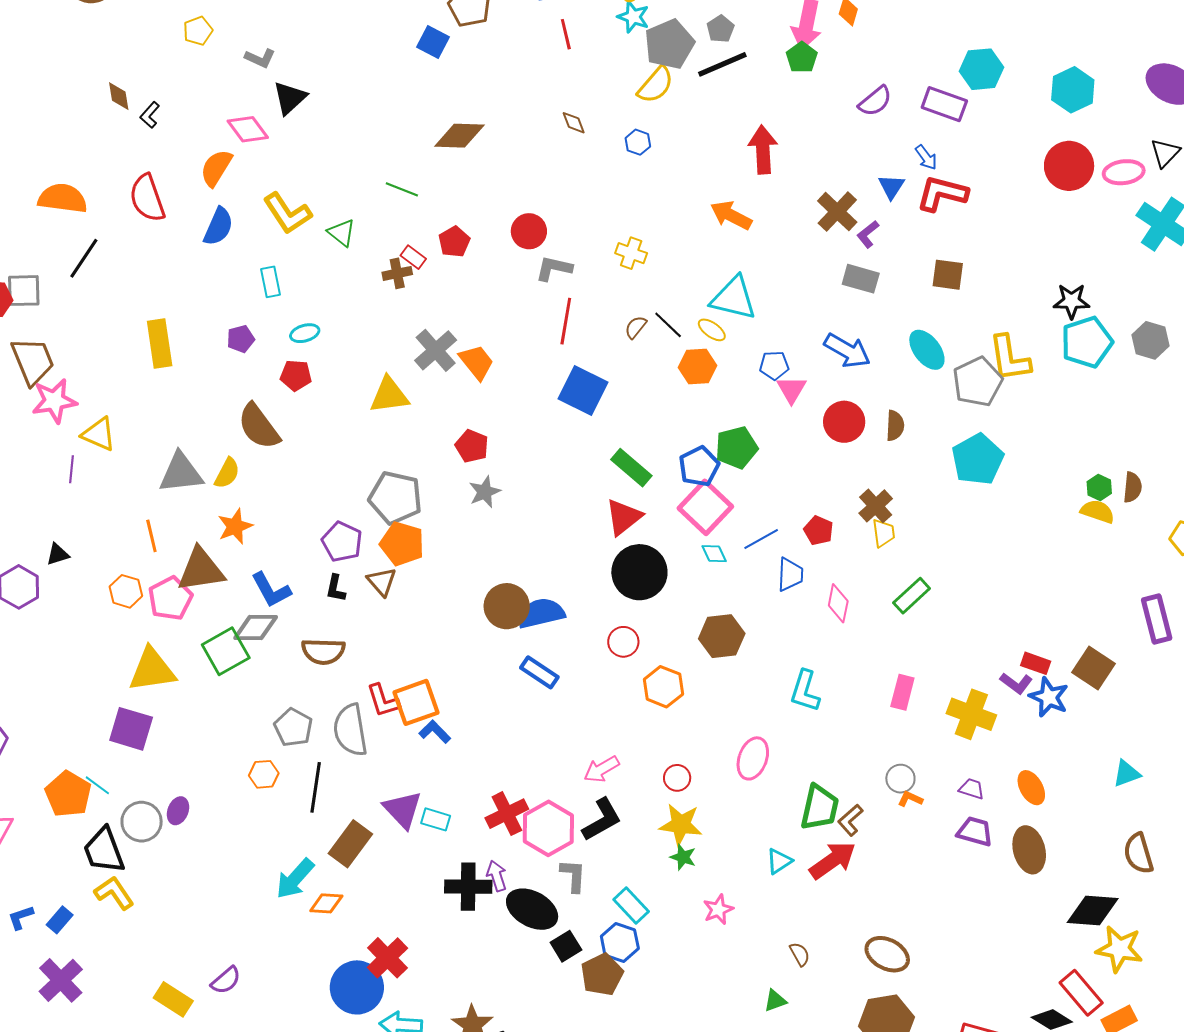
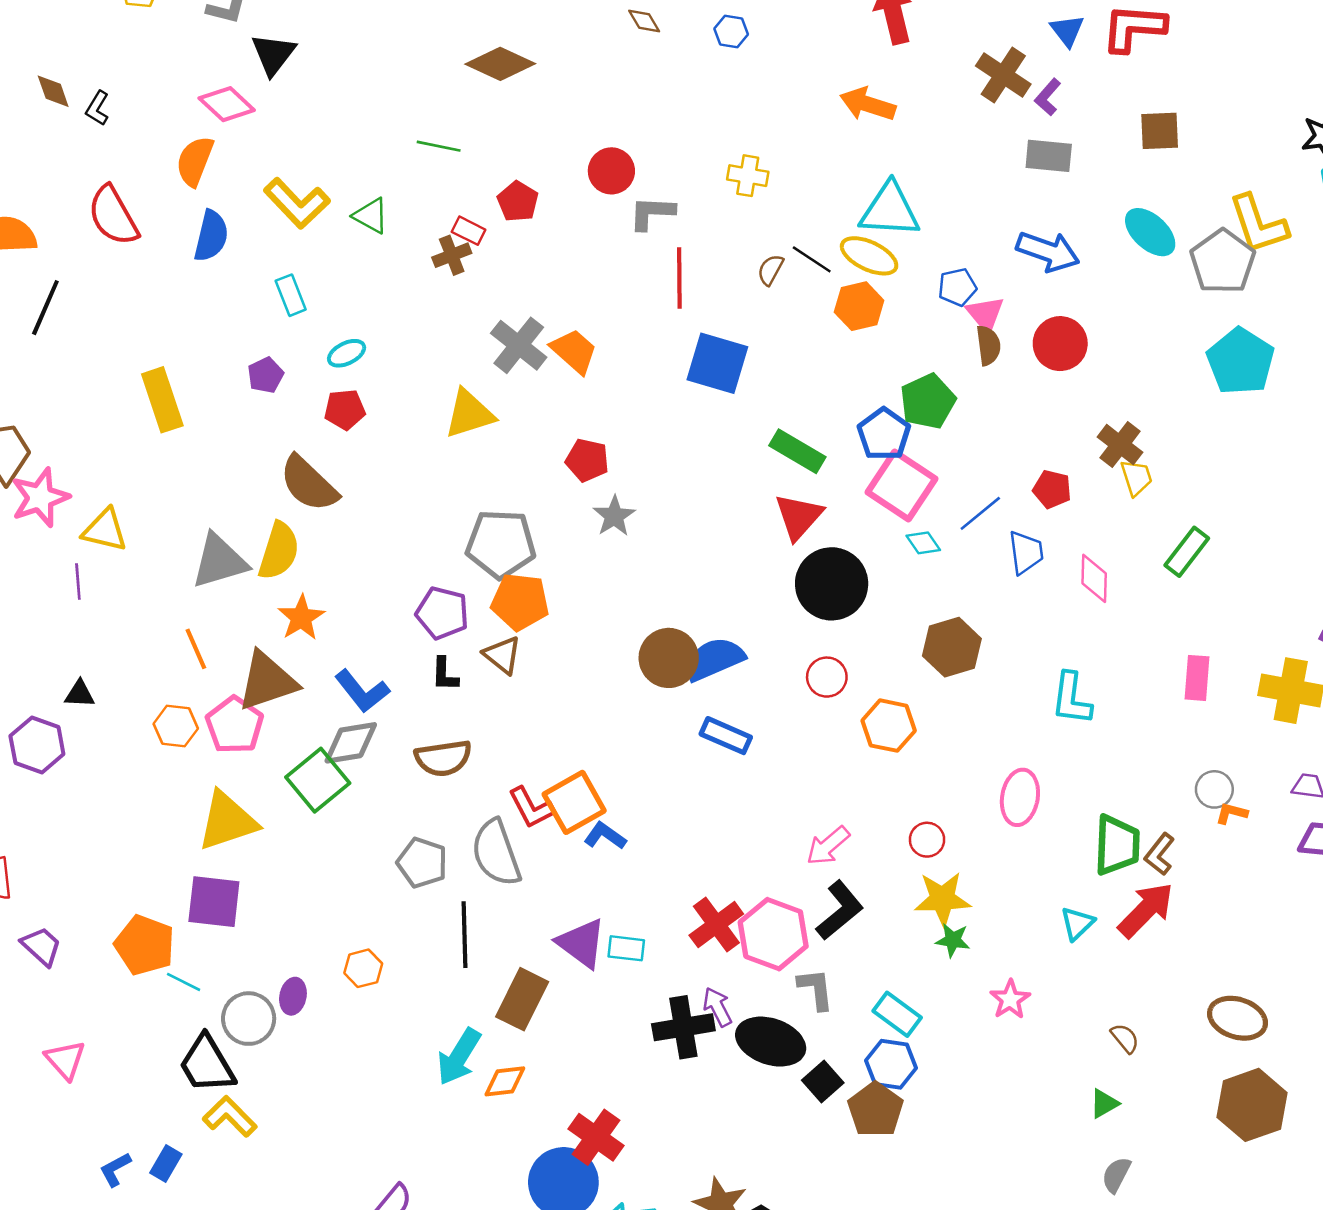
brown diamond: (459, 136) -> (500, 64), turned 33
yellow ellipse: (712, 330) -> (869, 256), size x1.5
brown semicircle: (895, 426) -> (988, 345), moved
yellow semicircle: (227, 473) -> (279, 551), size x1.4
black triangle: (58, 554) -> (80, 694), turned 30
orange hexagon: (264, 774) -> (363, 968), moved
orange pentagon: (68, 794) -> (145, 945), moved

